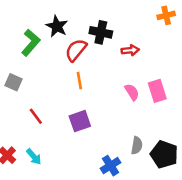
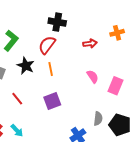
orange cross: (166, 15) -> (117, 33), moved
black star: (57, 26) -> (26, 66), moved
black cross: (101, 32) -> (57, 22), moved
pink rectangle: (157, 91) -> (115, 86), moved, turned 42

